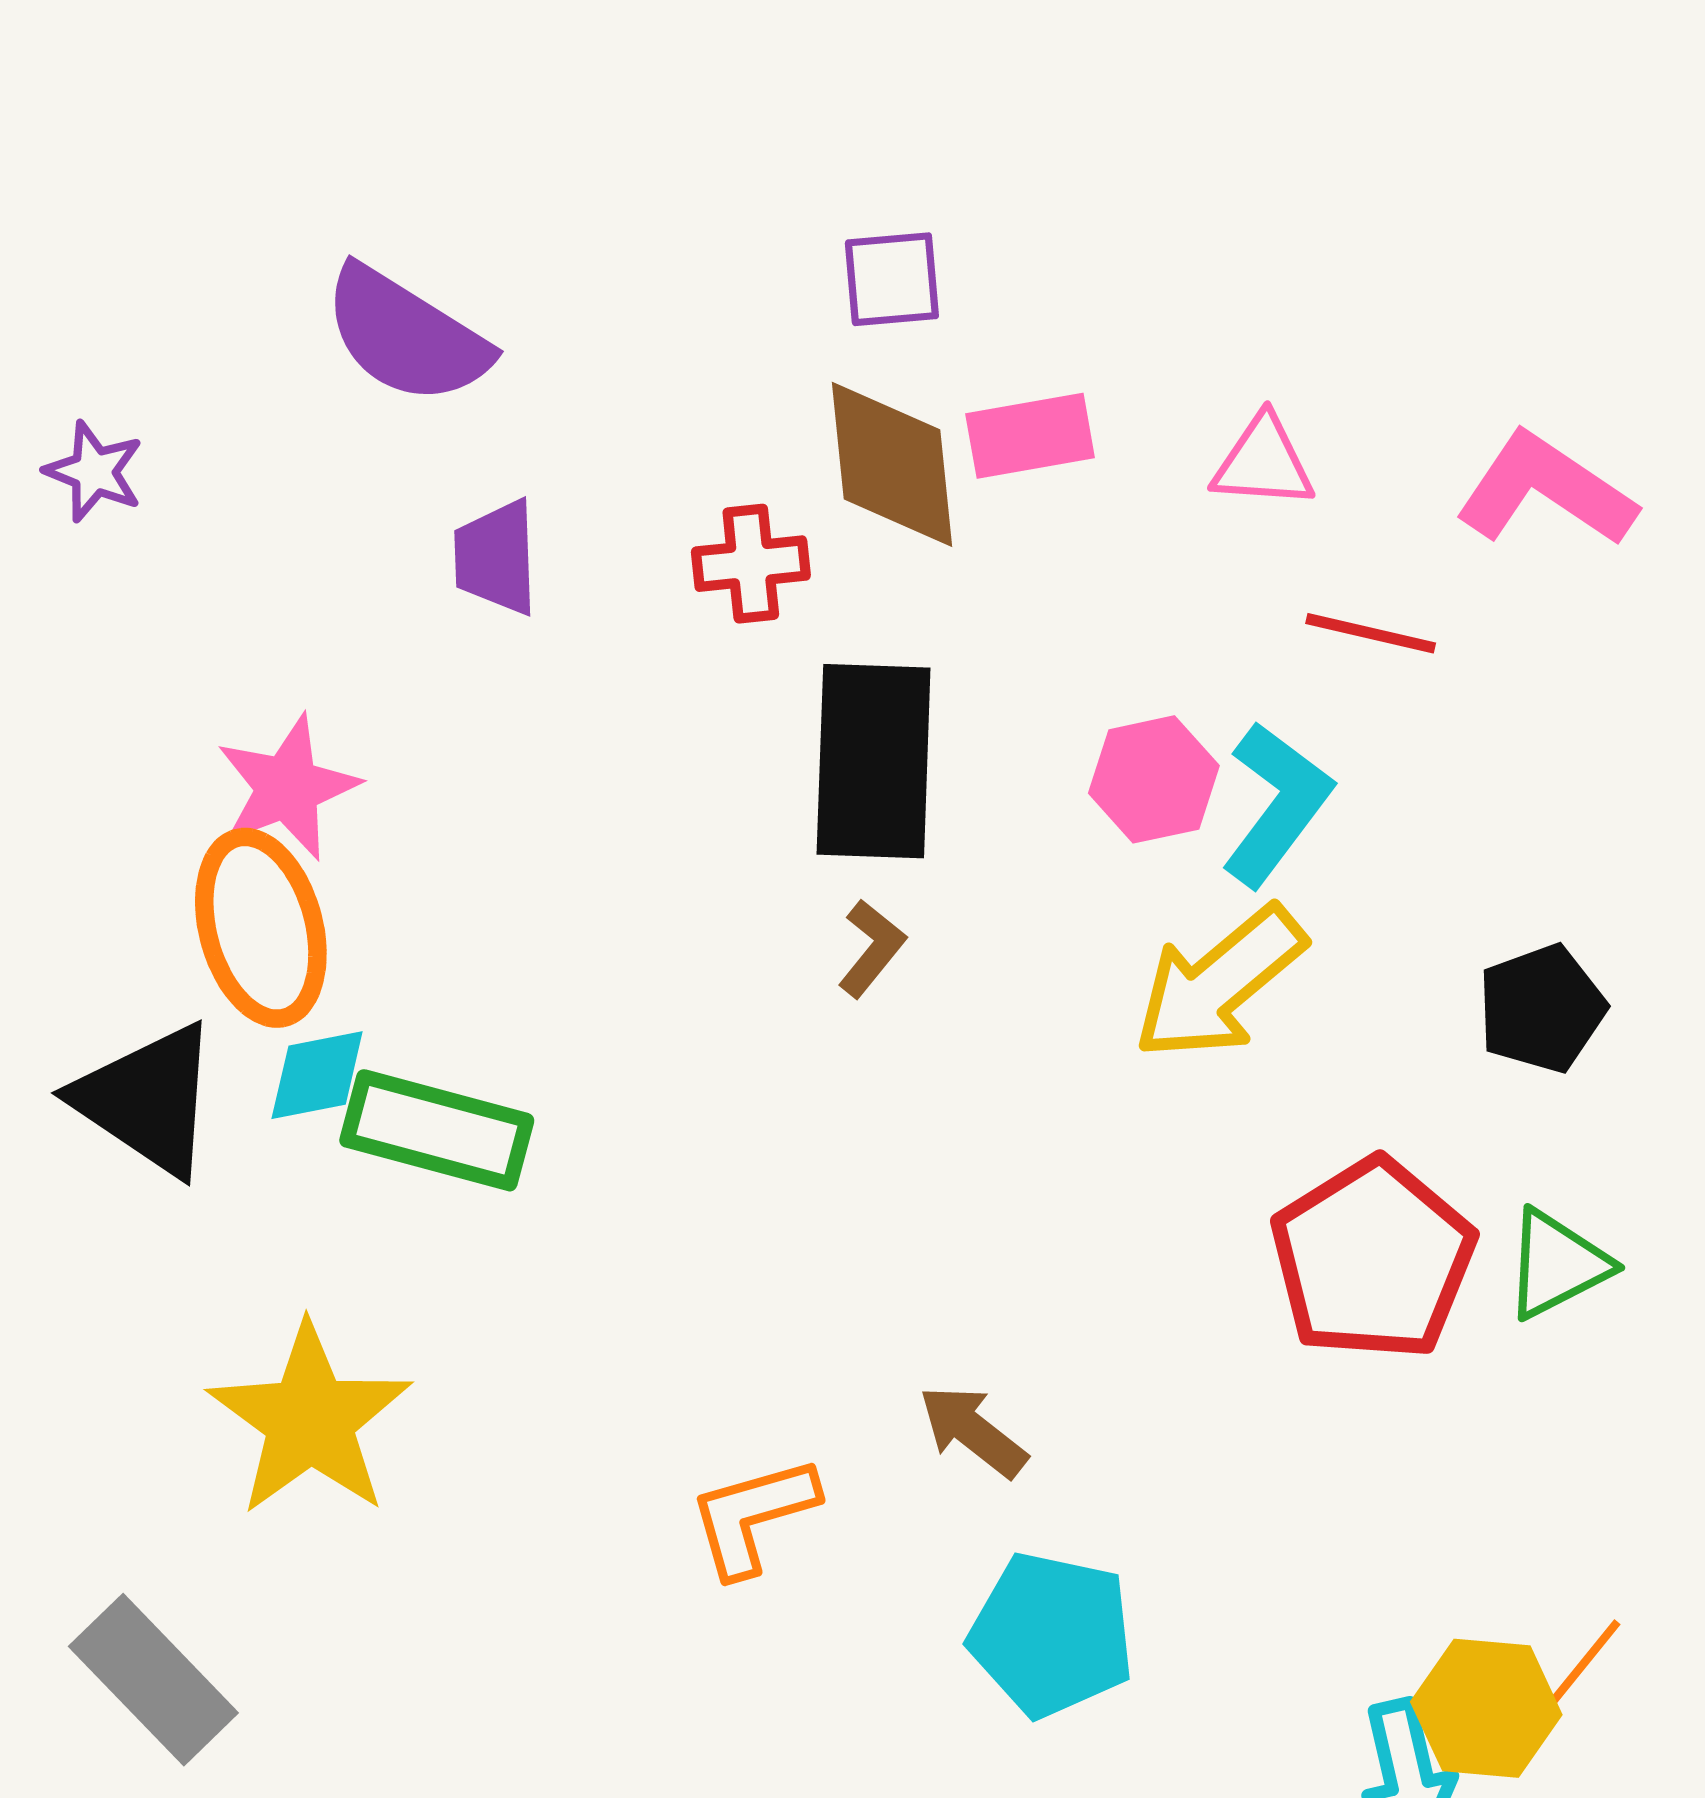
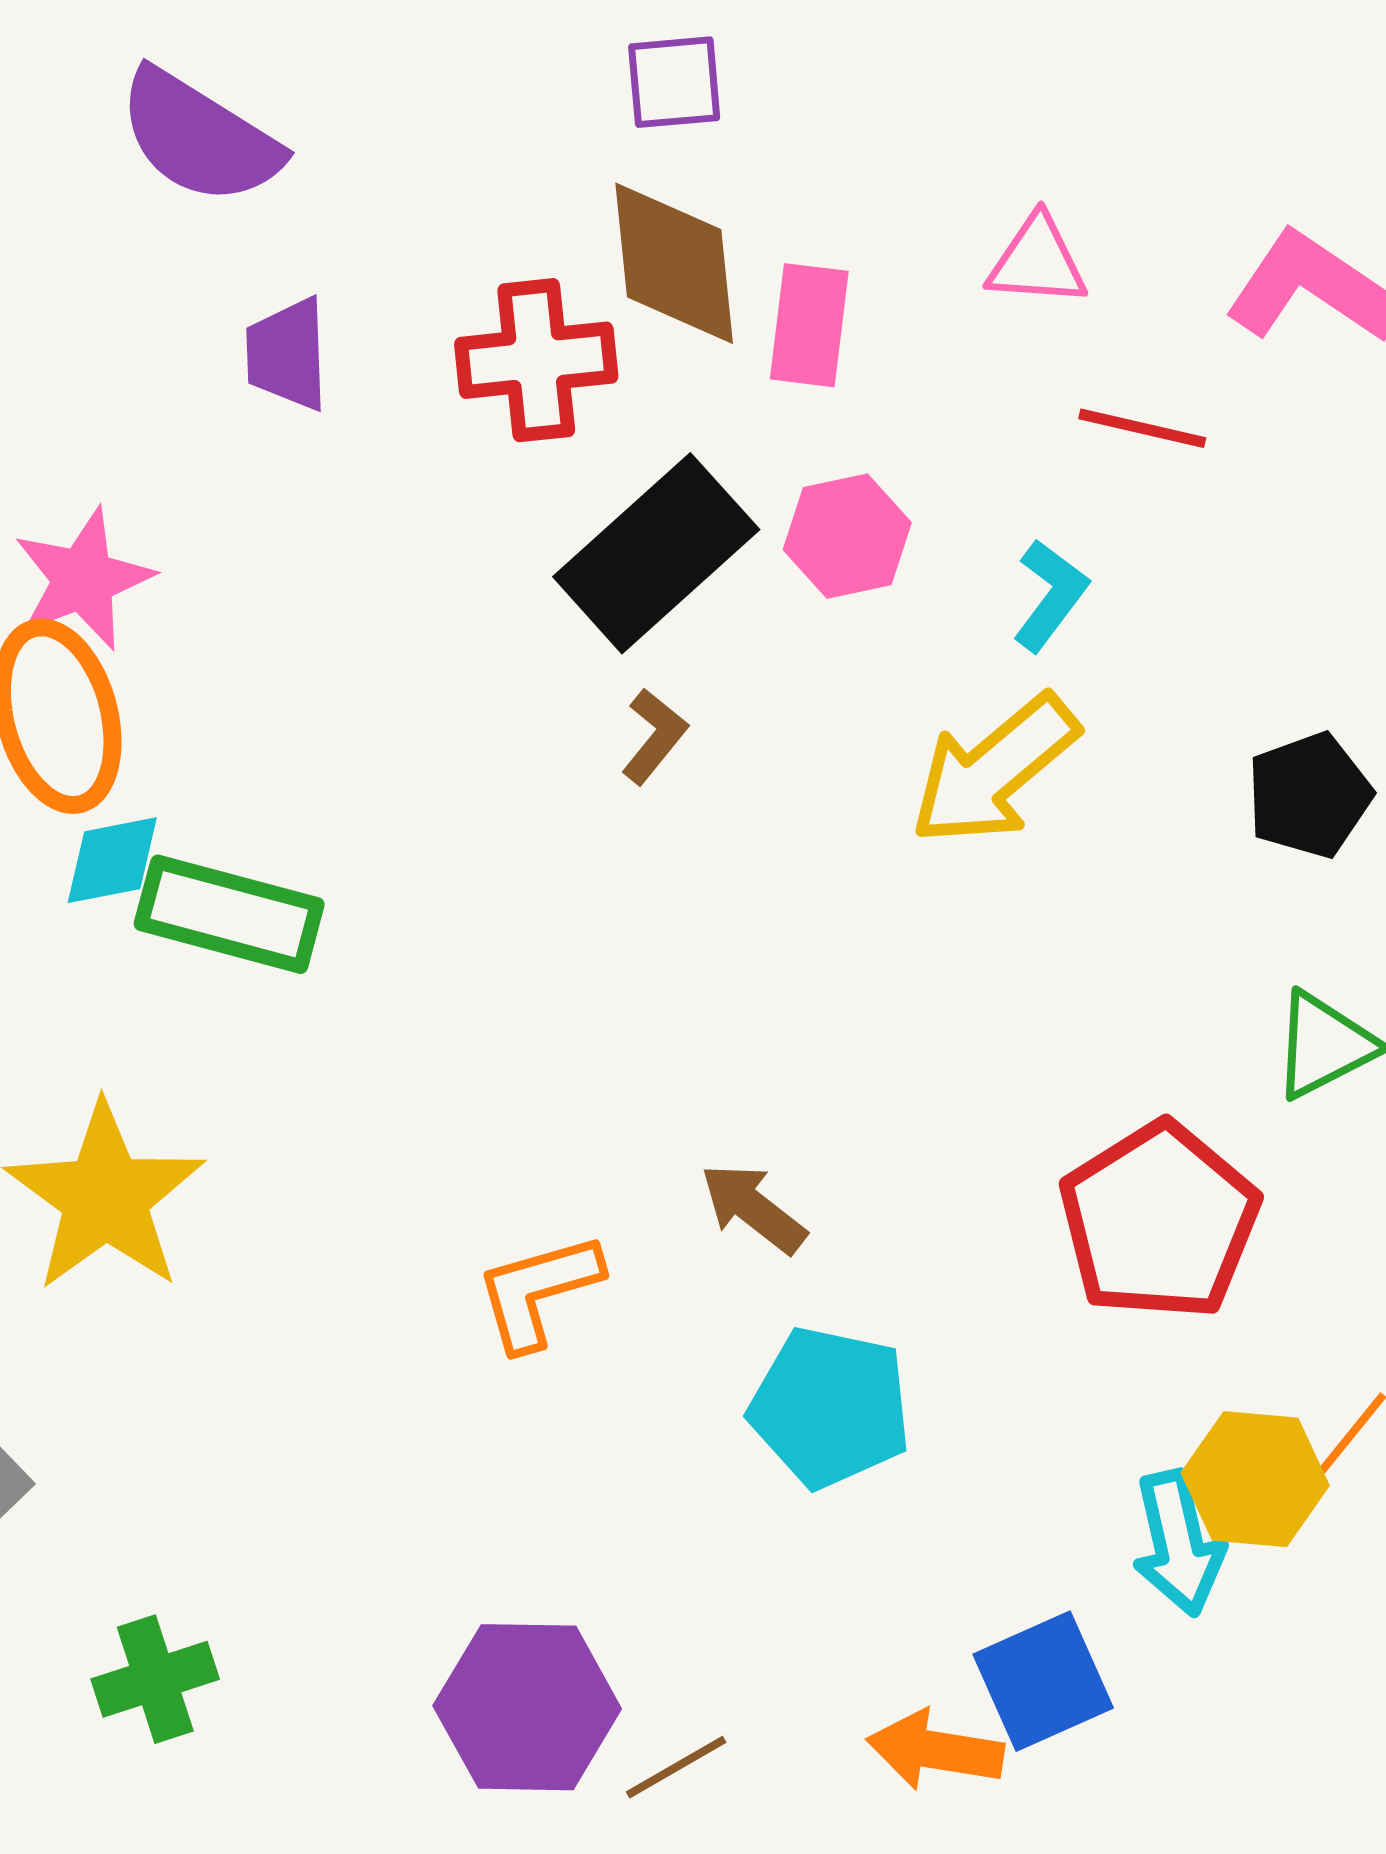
pink rectangle: (1030, 436) -> (809, 325), moved, turned -73
red cross: (751, 564) -> (536, 360), size x1.4
black rectangle: (874, 761) -> (656, 553), turned 46
pink hexagon: (1154, 779) -> (847, 536), moved
cyan L-shape: (1277, 804) -> (1050, 595), size x0.7
red pentagon: (1373, 1259) -> (1159, 1221), moved

